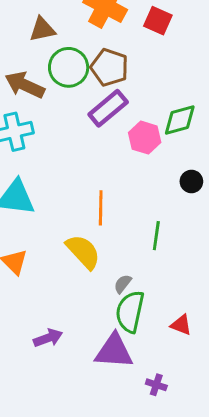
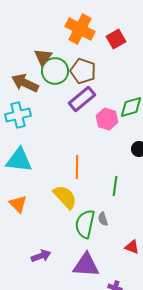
red square: (158, 21) -> (116, 39), turned 36
brown triangle: (42, 29) -> (43, 57), moved, turned -42
gray semicircle: (123, 284) -> (103, 219), moved, turned -56
green semicircle: (130, 312) -> (85, 224), moved

